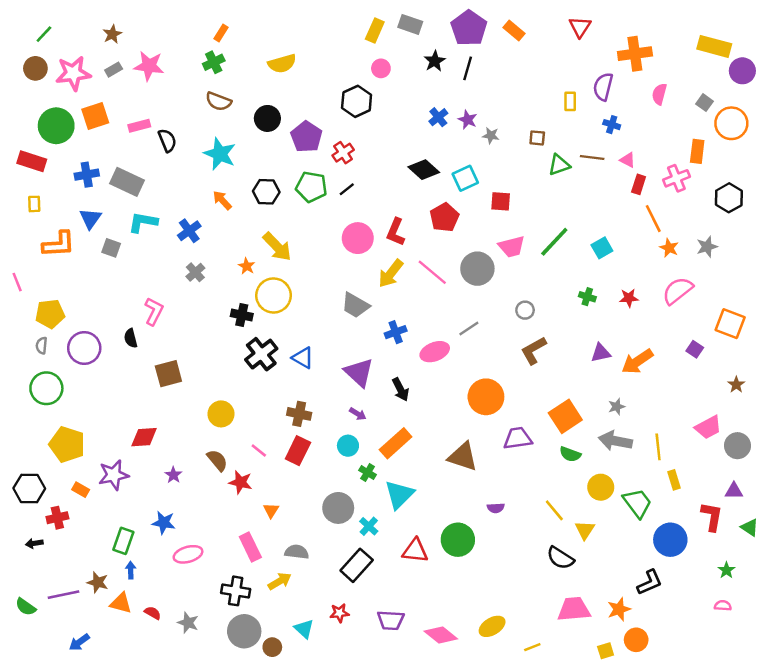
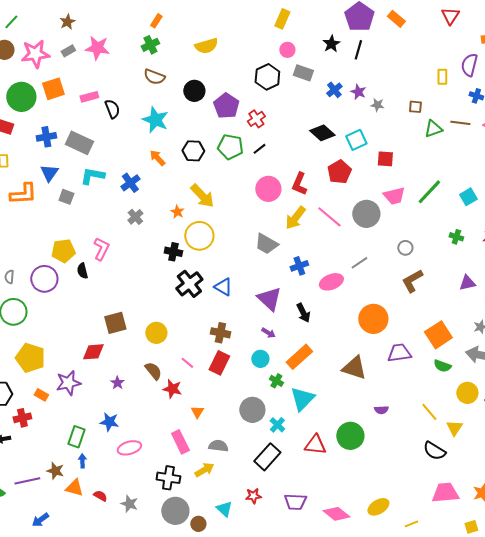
gray rectangle: (410, 24) -> (303, 73), moved
yellow pentagon: (50, 314) -> (63, 251), moved
brown square: (168, 374) -> (115, 323), moved

